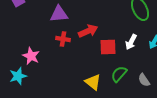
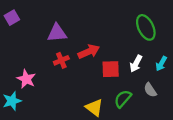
red cross: (63, 39) -> (61, 60), turned -32
gray semicircle: (144, 80) -> (150, 90), moved

